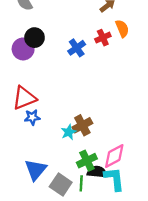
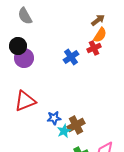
orange semicircle: (122, 28) -> (100, 35), moved, turned 56
black circle: (34, 38) -> (18, 46), moved
blue star: (32, 117) -> (54, 118), moved

